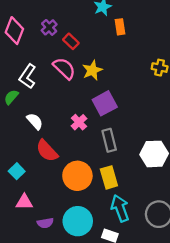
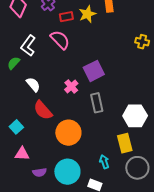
red rectangle: (71, 41) -> (66, 17), turned -56
yellow star: (92, 70) -> (87, 14), moved
yellow rectangle: (109, 177) -> (125, 143), moved
cyan arrow: (120, 208) -> (104, 162), size x0.6

